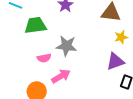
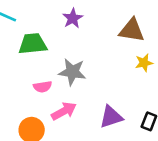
purple triangle: (115, 62) -> (111, 117), moved

